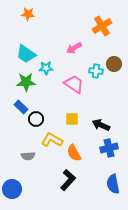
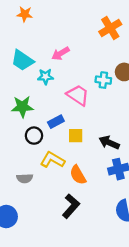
pink arrow: (74, 48) -> (61, 53), moved
green star: (26, 82) -> (22, 107), moved
blue rectangle: (21, 107) -> (56, 122), moved, turned -72

